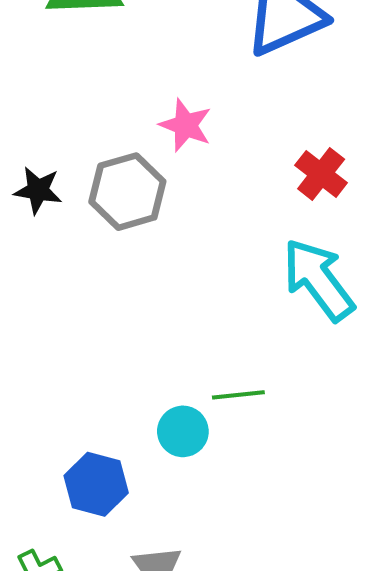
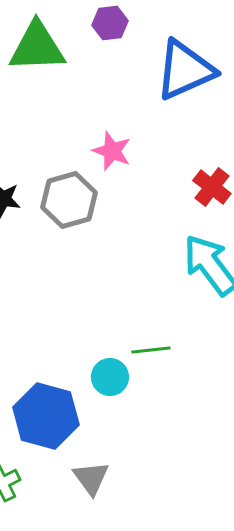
blue hexagon: (96, 484) -> (46, 416), size x1.4

